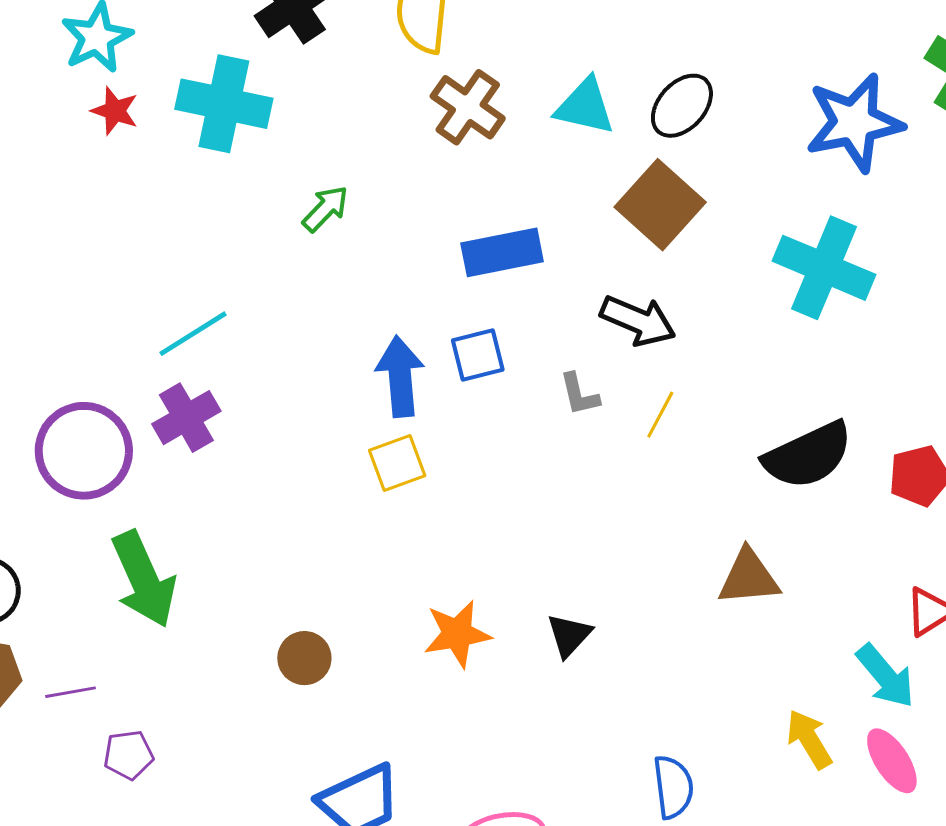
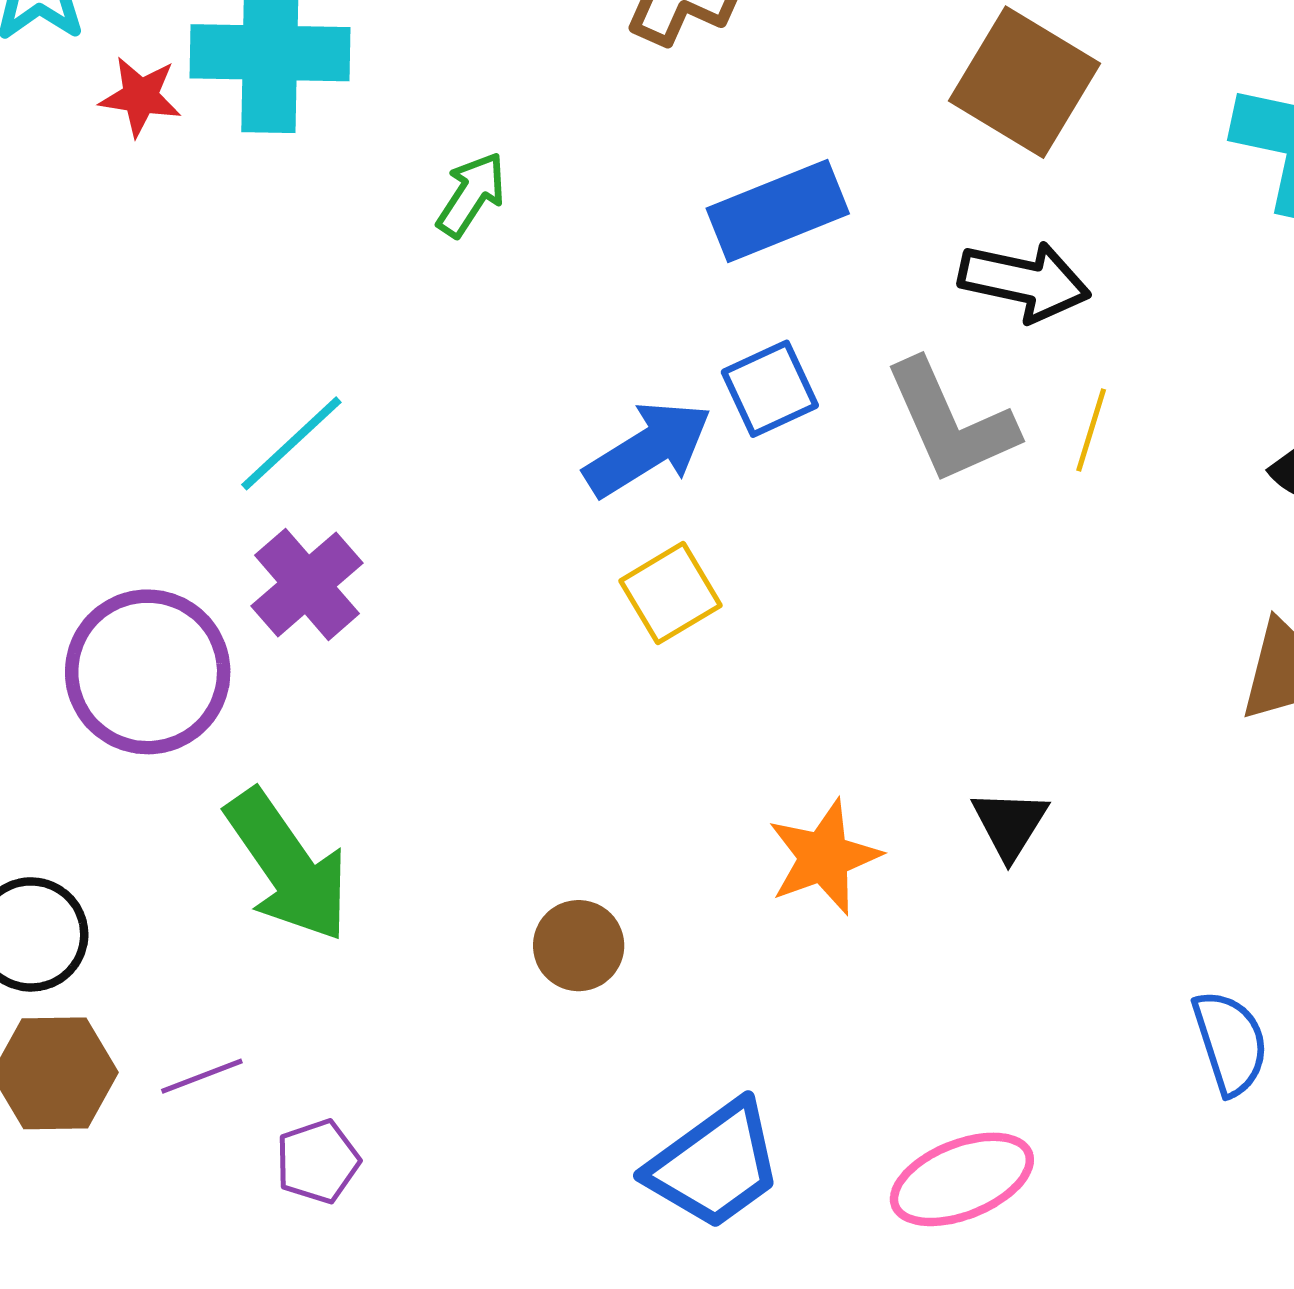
red star: (115, 111) -> (140, 96), moved
blue arrow: (400, 377) -> (648, 449), turned 74
gray L-shape: (579, 394) -> (951, 422), size x1.8

